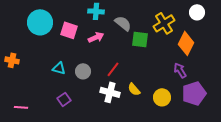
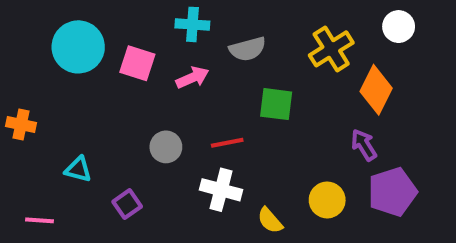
gray semicircle: (123, 23) -> (248, 49), turned 126
green square: (140, 39) -> (276, 104), moved
cyan triangle: (59, 68) -> (78, 169), moved
red line: (113, 69) -> (227, 143), turned 42
yellow semicircle: (134, 89) -> (270, 220), moved

